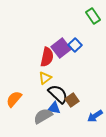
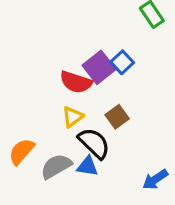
red semicircle: (47, 57) -> (76, 82), turned 96
brown square: (72, 100) -> (117, 117), moved
gray semicircle: (43, 116) -> (56, 166), moved

